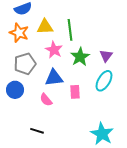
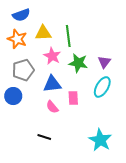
green star: (80, 57) -> (78, 63), turned -30
pink semicircle: (46, 100) -> (52, 107), moved
black line: (37, 131) -> (44, 137), moved

